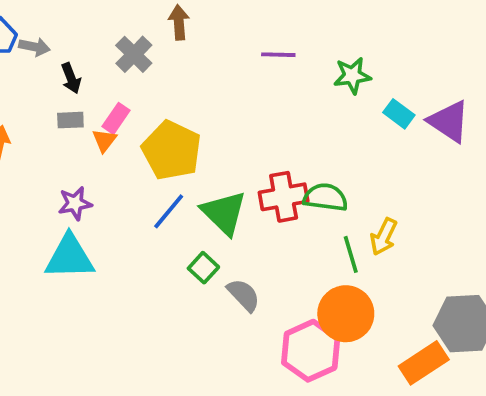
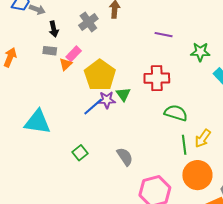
red cross: (284, 197) -> (157, 78), moved
purple star: (75, 203) -> (107, 100), moved
green triangle: (224, 213) -> (123, 94), moved, size x0.6
green square: (203, 268) -> (80, 153), moved
orange circle: (346, 314) -> (197, 175), moved

